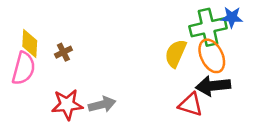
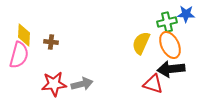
green cross: (208, 27) -> (167, 22), size x0.7
brown cross: (63, 52) -> (51, 42), turned 32

